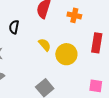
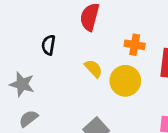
orange cross: (74, 15) -> (135, 45), moved

